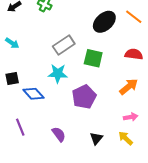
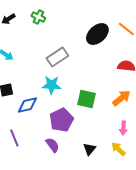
green square: (93, 58) -> (86, 99), moved
blue diamond: (33, 94) -> (27, 105), turned -60
purple pentagon: (84, 97) -> (61, 120), moved
pink arrow: (131, 117) -> (123, 128), turned 104

